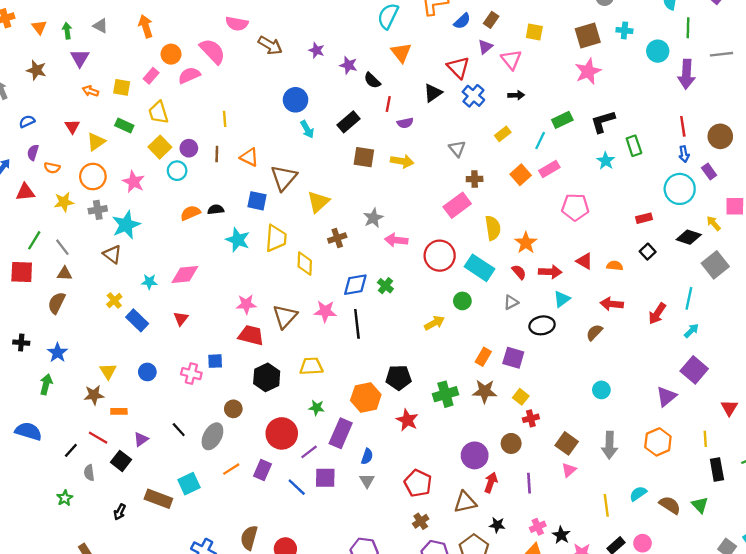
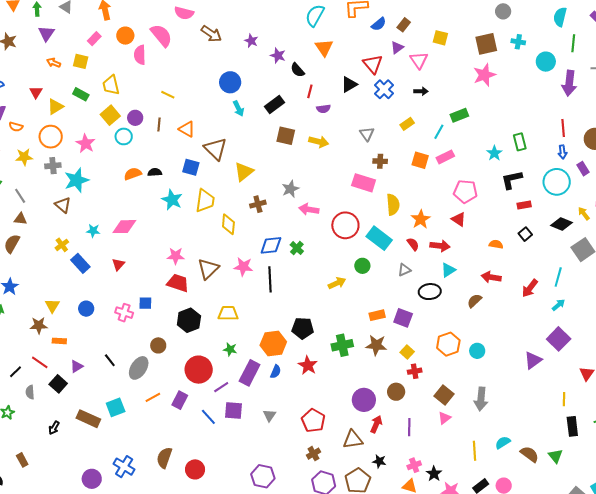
pink semicircle: (189, 75) -> (140, 55), turned -72
pink rectangle: (151, 76) -> (94, 39), moved
yellow line: (225, 119) -> (168, 95), turned -64
black L-shape: (603, 122) -> (512, 180), moved
orange square: (521, 175) -> (420, 160), turned -36
brown triangle: (284, 178) -> (215, 149), turned -30
pink rectangle: (457, 205) -> (364, 183), turned 50
red triangle: (584, 261) -> (459, 219), moved
orange rectangle: (483, 357) -> (377, 315), turned 42
orange hexagon: (658, 442) -> (448, 344), moved
blue semicircle: (367, 456) -> (276, 372), moved

